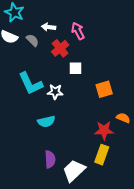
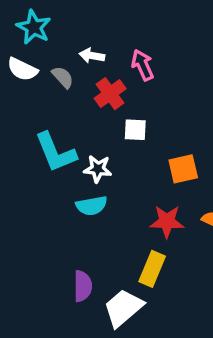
cyan semicircle: (46, 121) -> (92, 206), moved
red star: (104, 130) -> (167, 221), moved
yellow rectangle: (102, 155) -> (152, 269), moved

